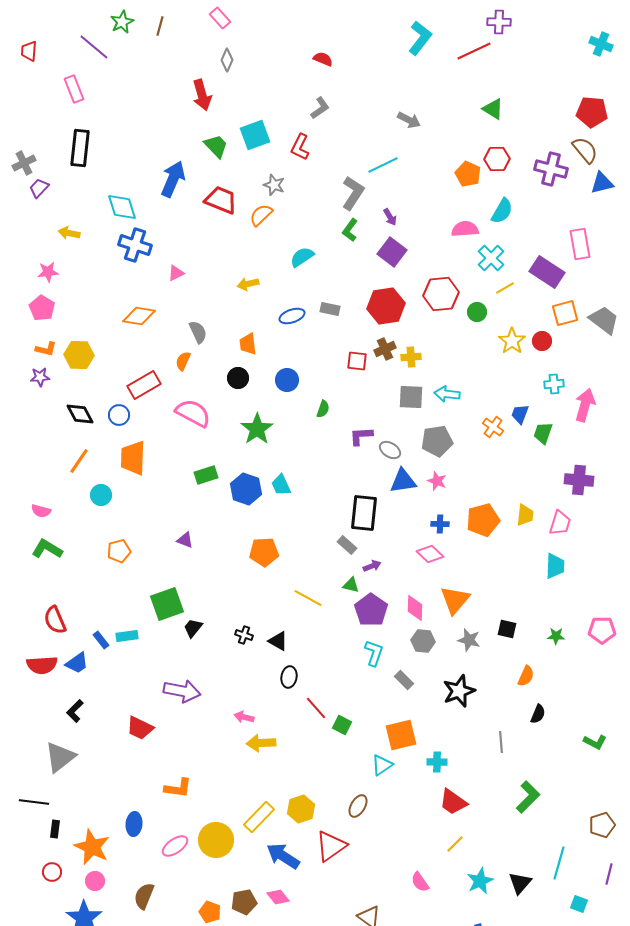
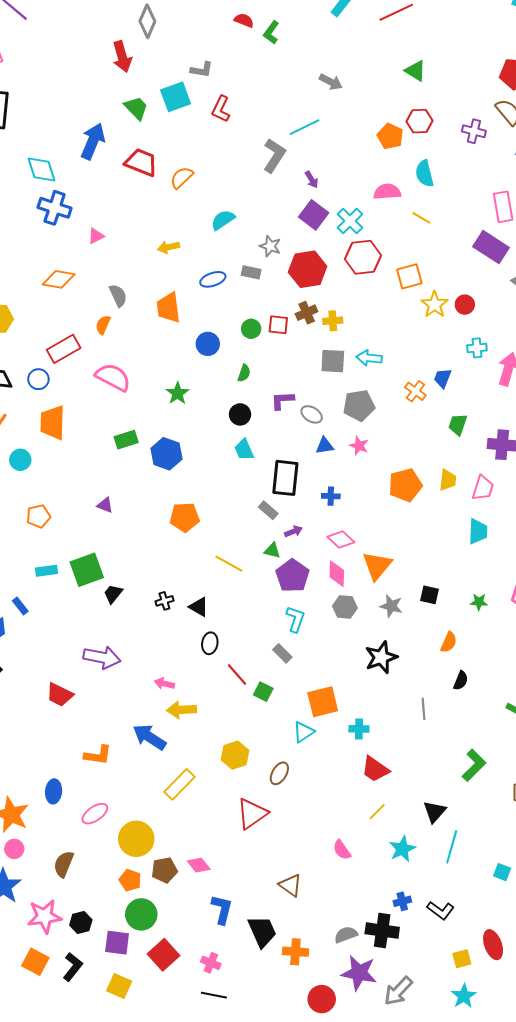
gray diamond: (227, 60) -> (147, 21), size x1.4
gray L-shape: (320, 108) -> (202, 70), moved, turned 45
purple cross: (551, 169) -> (474, 131), size x0.7
gray star: (274, 185) -> (270, 246), moved
cyan semicircle: (502, 211) -> (425, 174), turned 136
green L-shape: (350, 230) -> (271, 32), moved
cyan cross: (491, 258) -> (350, 221), moved
purple rectangle: (547, 272) -> (491, 247), moved
yellow line: (505, 288) -> (421, 218), moved, turned 60
green circle: (477, 312) -> (251, 329), moved
orange square: (565, 313) -> (409, 276), moved
orange trapezoid: (248, 344) -> (168, 308), size x1.4
black circle: (238, 378) -> (240, 414), moved
green star: (257, 429) -> (178, 393), size x0.7
green trapezoid: (543, 433) -> (458, 425), moved
blue triangle: (403, 481) -> (325, 446), size x0.7
cyan trapezoid: (281, 485) -> (244, 450), moved
blue cross: (440, 524) -> (331, 496), moved
pink diamond: (430, 554) -> (341, 539), moved
black cross: (244, 635) -> (164, 601), turned -36
cyan rectangle: (127, 636) -> (47, 571), moved
gray rectangle: (404, 680) -> (282, 653), moved
green L-shape: (528, 797) -> (474, 765), moved
yellow hexagon: (301, 809) -> (235, 755), moved
yellow circle: (216, 840) -> (136, 839), moved
blue arrow: (283, 856) -> (149, 737), moved
cyan line: (559, 863) -> (452, 847), moved
black triangle: (520, 883) -> (435, 812), moved

